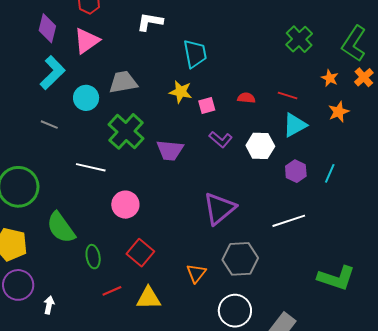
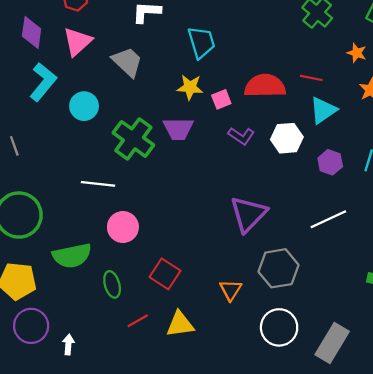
gray trapezoid: (123, 82) -> (127, 62), moved, turned 60
red semicircle: (246, 98) -> (265, 86), size x2.0
gray line: (49, 125) -> (14, 146), moved, turned 54
purple trapezoid: (170, 150) -> (178, 129), moved
pink circle: (125, 205) -> (123, 227), moved
green semicircle: (61, 228) -> (72, 256), turned -60

